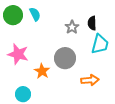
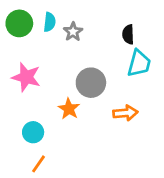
cyan semicircle: (35, 14) -> (50, 22), turned 32
gray star: (72, 27) -> (73, 32), moved
orange star: (42, 71) -> (69, 109), moved

